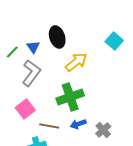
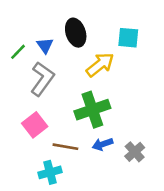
cyan square: (114, 41) -> (128, 38), moved, turned -36

